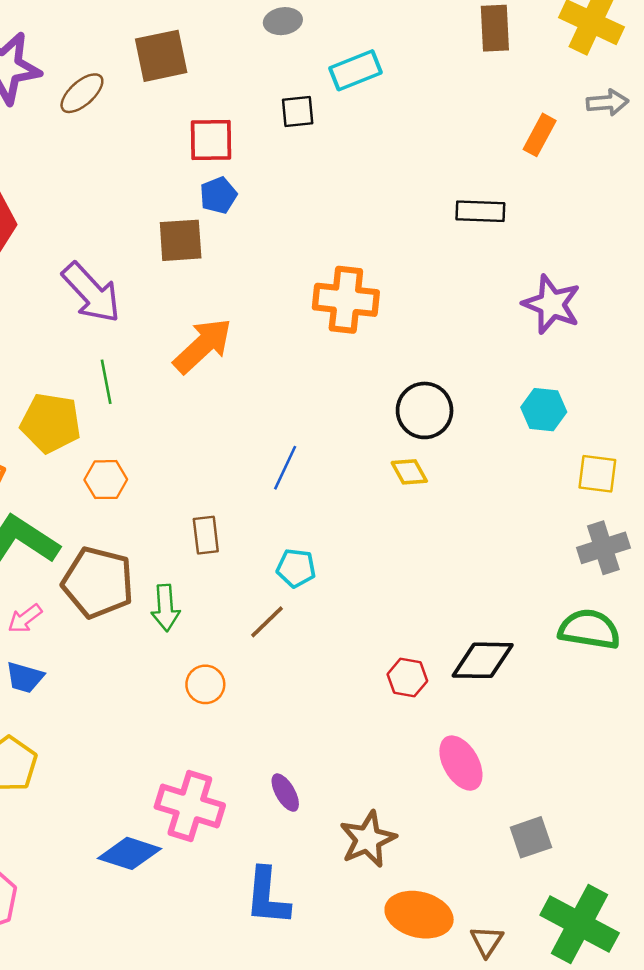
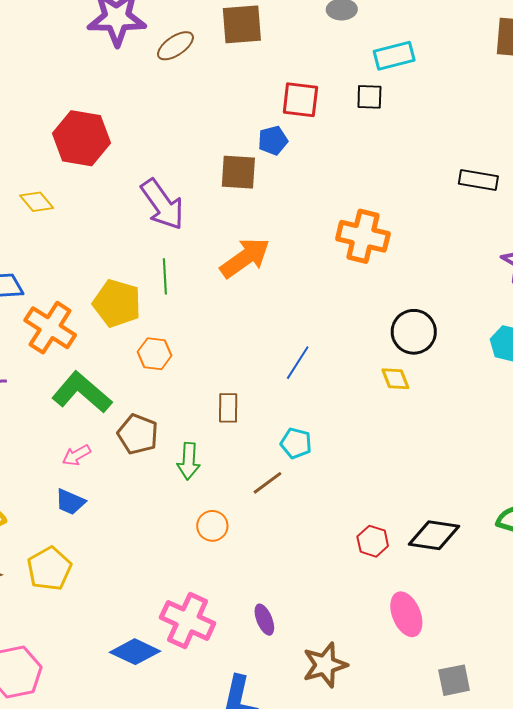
black square: (298, 111) -> (369, 97), moved
red square: (211, 140) -> (300, 100), moved
brown pentagon: (98, 582) -> (138, 434), size x0.7

